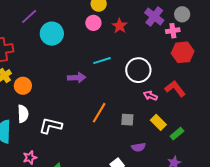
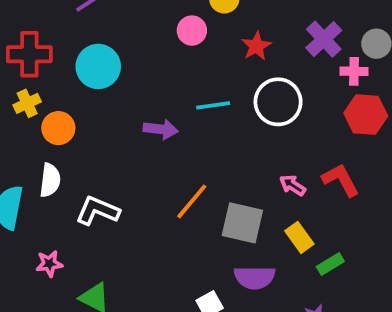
pink circle: (93, 23) -> (192, 31), moved
cyan circle: (52, 34) -> (98, 66), moved
white circle: (138, 70) -> (278, 102), moved
gray square: (127, 120) -> (242, 223), size x1.6
purple semicircle: (138, 147) -> (255, 278), size x1.5

